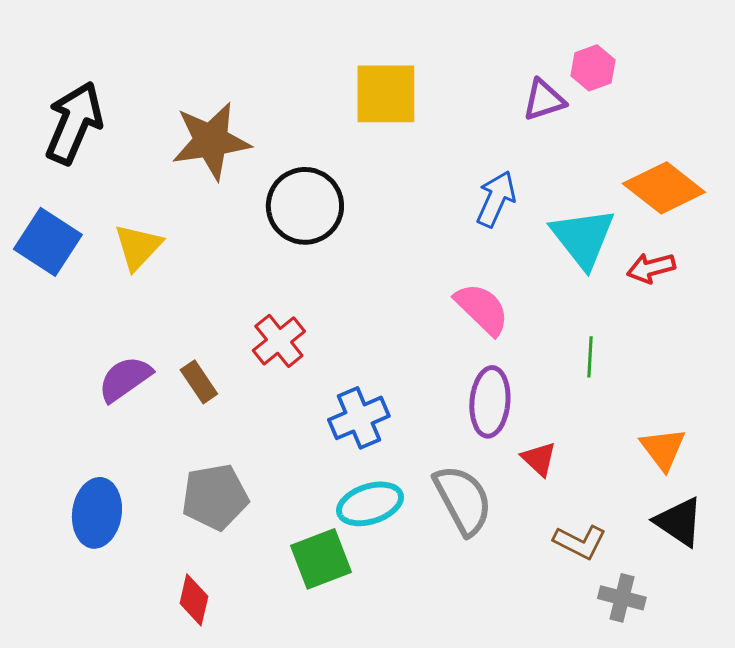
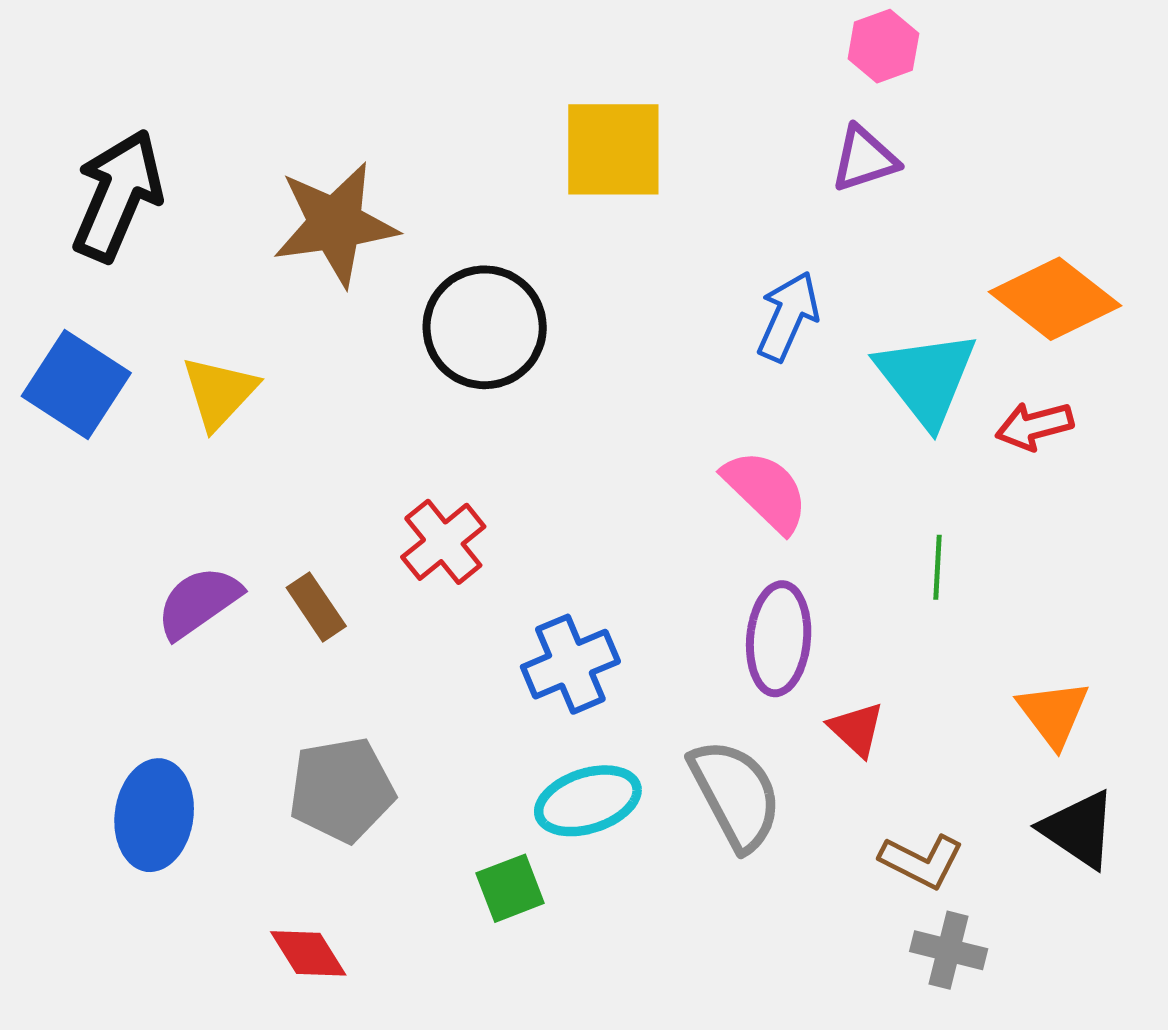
pink hexagon: (593, 68) -> (883, 46), moved
green square: (321, 559) -> (510, 888), size x0.7
gray cross: (622, 598) -> (949, 950), moved
red diamond: (194, 600) -> (308, 953), turned -45

